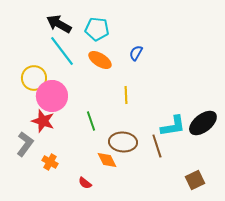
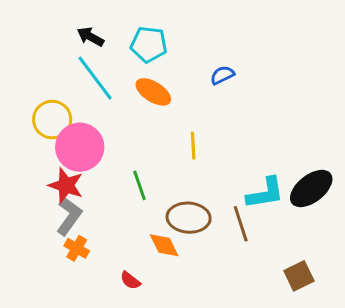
black arrow: (59, 24) -> (90, 37), size x0.7
blue semicircle: (136, 53) -> (222, 75), moved, turned 35
gray L-shape: (25, 144) -> (69, 216), moved

